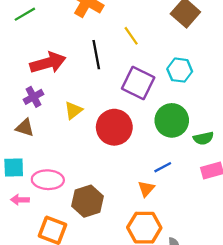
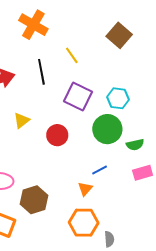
cyan hexagon: (180, 70) -> (118, 98), moved
red circle: (114, 127) -> (57, 135), size x0.7

